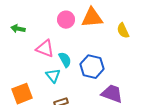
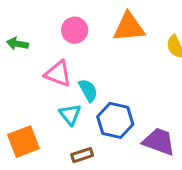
pink circle: (66, 20) -> (75, 30), moved
blue hexagon: (92, 67) -> (115, 120), moved

